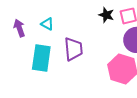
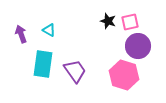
purple trapezoid: (73, 49) -> (75, 71), moved, turned -30

